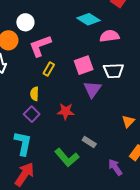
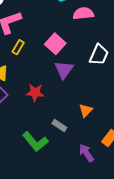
pink square: (84, 65) -> (55, 44), turned -30
white trapezoid: (113, 71) -> (99, 55), moved, turned -65
orange triangle: (128, 121) -> (86, 110), moved

